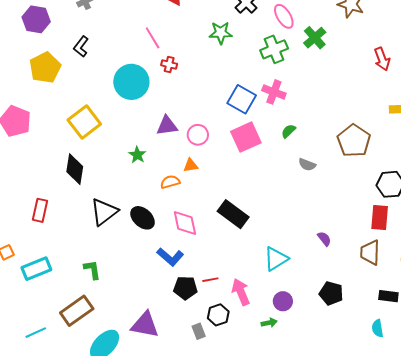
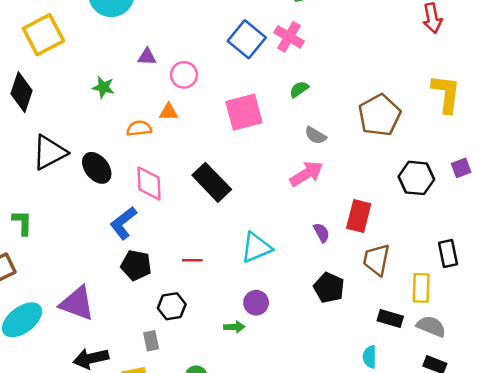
purple triangle: (167, 126) -> (147, 57), size x0.7
pink square: (246, 137) -> (244, 112), moved
green star: (137, 155) -> (103, 87), turned -30
red rectangle: (380, 218) -> (359, 216), moved
blue L-shape: (170, 257) -> (123, 223), turned 92
red line: (210, 280) -> (192, 260), moved
pink arrow: (241, 292) -> (306, 174), moved, turned 72
black pentagon: (331, 293) -> (329, 288), moved
gray rectangle: (199, 331) -> (151, 341), moved

